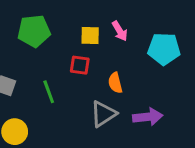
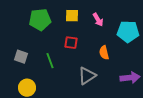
yellow square: (90, 35) -> (72, 16), moved
orange semicircle: (115, 83) -> (104, 53), moved
purple arrow: (148, 117) -> (130, 78), moved

